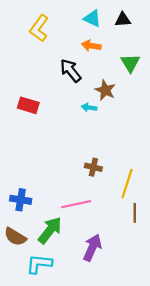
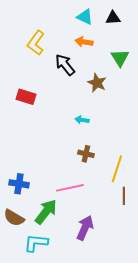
yellow L-shape: (39, 28) -> (36, 43), moved
cyan arrow: (89, 108) -> (82, 120), moved

